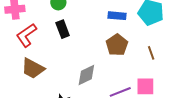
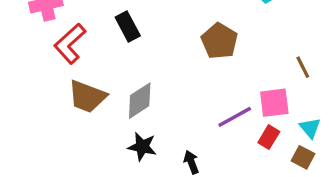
brown line: (151, 53) -> (303, 67), moved
gray diamond: (86, 75) -> (140, 101), moved

